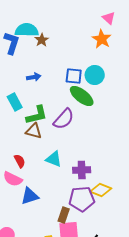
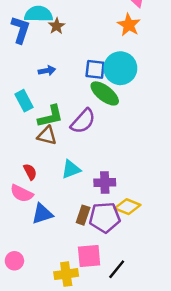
cyan circle: (95, 75) -> (120, 68), size x1.4
cyan triangle: (54, 159) -> (71, 169), turned -42
brown rectangle: (64, 215) -> (83, 215), moved

